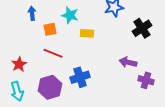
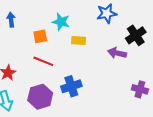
blue arrow: (32, 13) -> (11, 20), moved
purple arrow: (128, 62) -> (117, 53), moved

